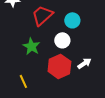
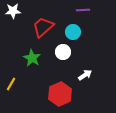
red hexagon: (59, 66) -> (60, 94), moved
yellow line: (23, 81) -> (11, 84), moved, turned 56

